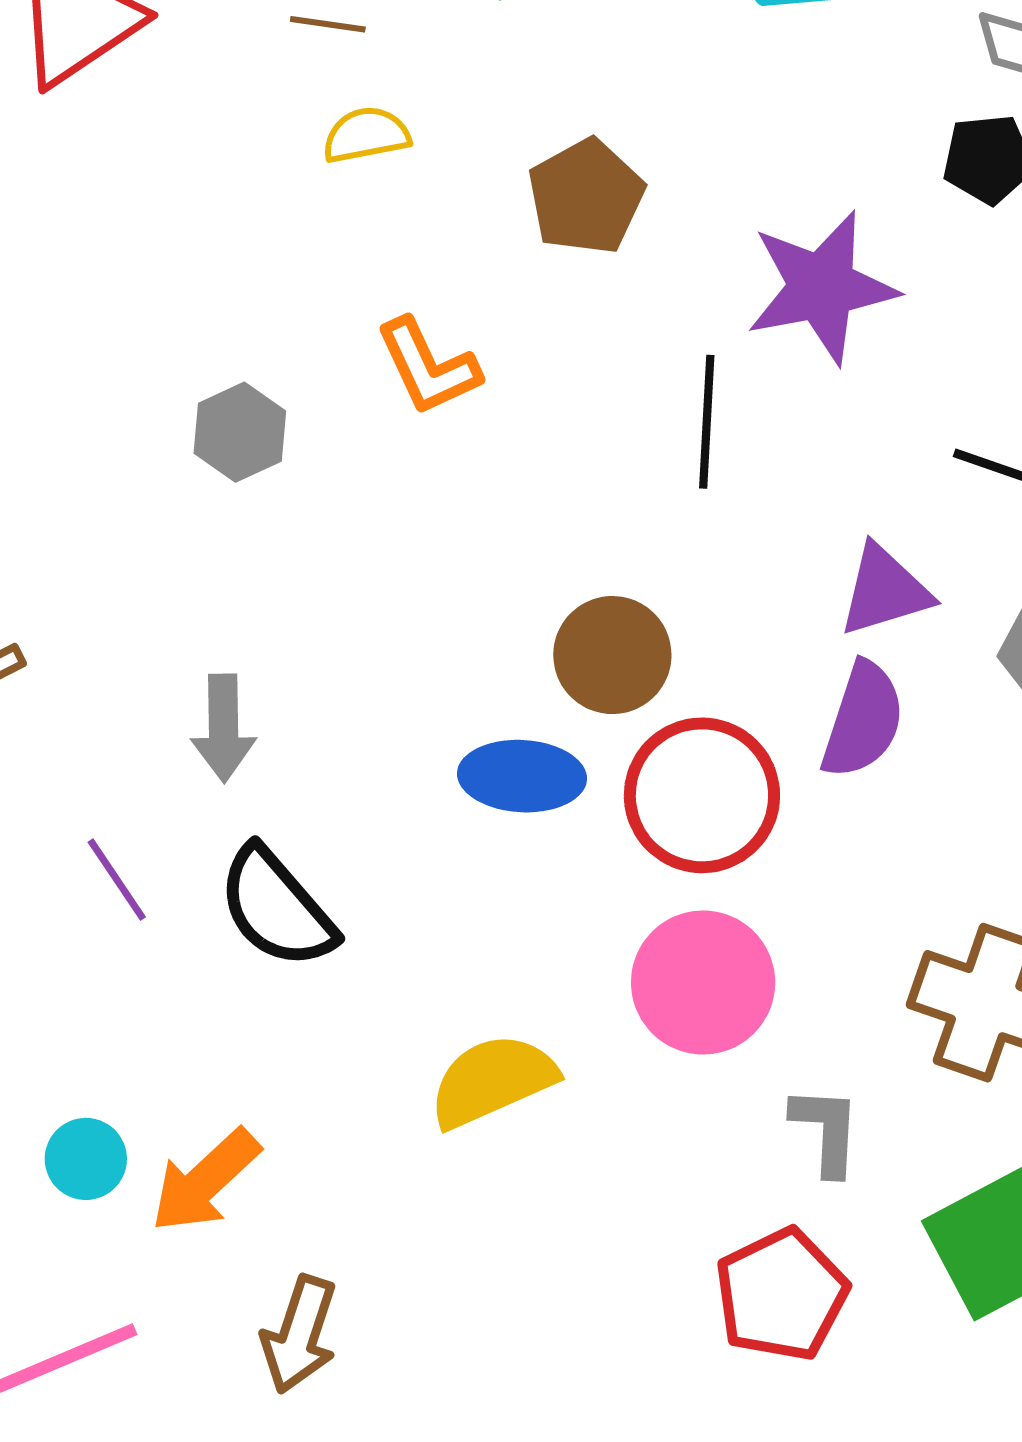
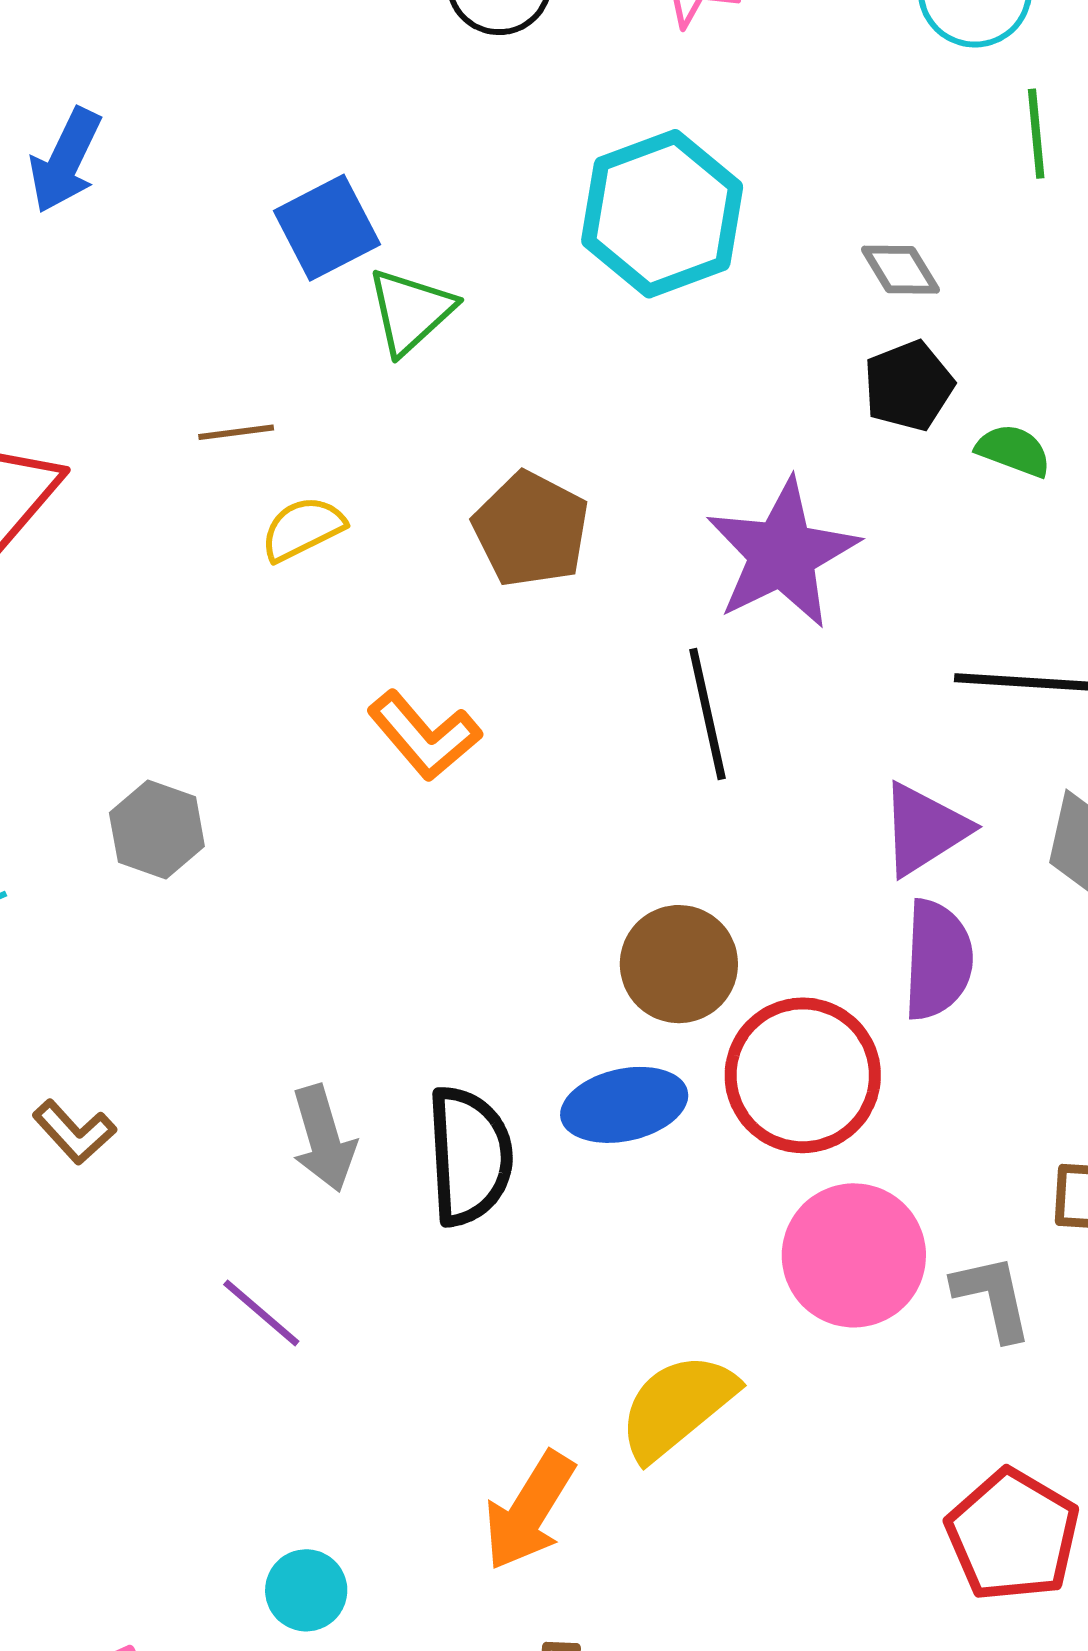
gray hexagon: (240, 432) -> (157, 830), moved
black semicircle: (277, 908) -> (469, 1156), moved, turned -127
gray L-shape: (826, 1130) -> (993, 1297), moved
orange arrow: (205, 1181) -> (529, 1511), moved

